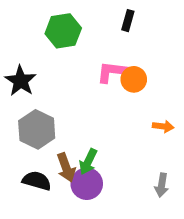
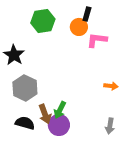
pink L-shape: (112, 72) -> (97, 40), moved
orange circle: (134, 79) -> (79, 27), moved

